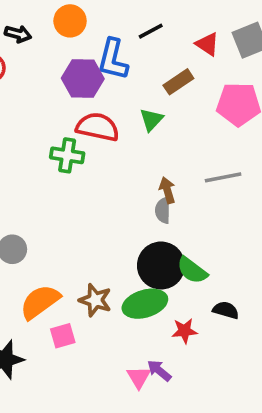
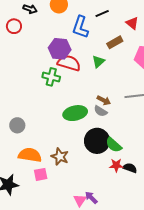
purple hexagon: (83, 79) -> (60, 49), moved
brown arrow: (167, 190) -> (104, 100), turned 128
gray semicircle: (163, 210) -> (101, 111), turned -64
orange semicircle: (40, 302) -> (30, 155), turned 40
green ellipse: (145, 304) -> (75, 113), moved
red star: (185, 331) -> (116, 165), moved

